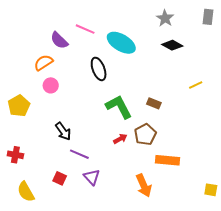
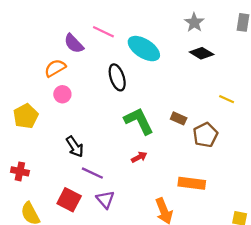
yellow line: (196, 85) -> (227, 99), turned 48
brown pentagon: (145, 134) -> (205, 135), moved
red square: (60, 178) -> (69, 200), size x1.5

